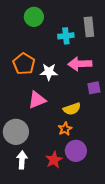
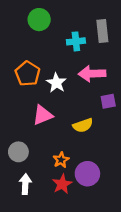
white star: (49, 72) -> (56, 83), turned 30
orange star: (65, 129) -> (61, 160), moved
gray circle: (16, 132) -> (18, 152), size x0.7

